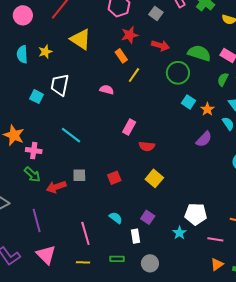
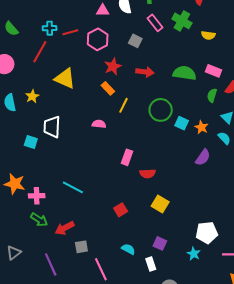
green circle: (178, 73) -> (161, 110), moved
cyan line: (71, 135) -> (73, 187), moved
gray square: (79, 175) -> (81, 247), moved

